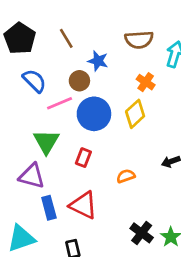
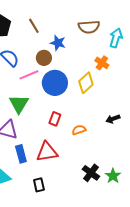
orange cross: (146, 82) -> (102, 63), moved
red rectangle: (83, 158) -> (55, 119), moved
red triangle: (83, 205) -> (47, 152), turned -35

